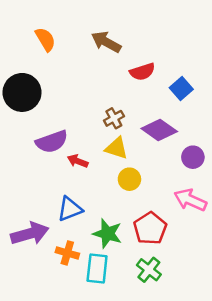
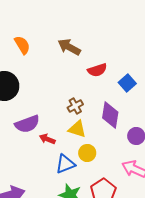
purple diamond: (159, 130) -> (110, 115), turned 64
blue triangle: (70, 209) -> (65, 164), moved

